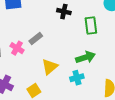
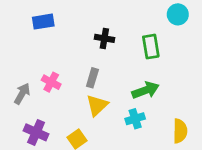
black cross: (64, 12) -> (104, 38), moved
gray rectangle: (36, 38) -> (92, 78), moved, turned -32

